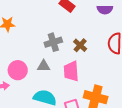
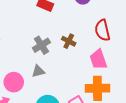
pink trapezoid: (71, 71) -> (98, 59), moved

